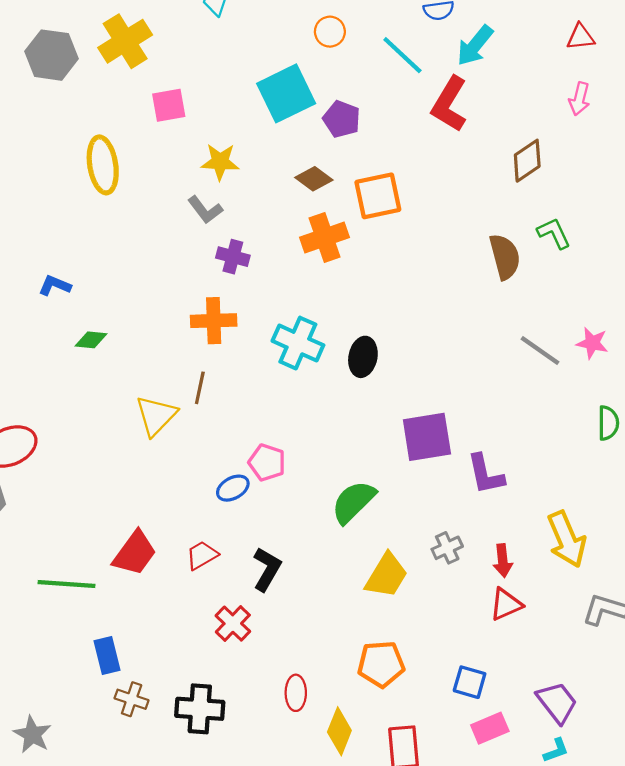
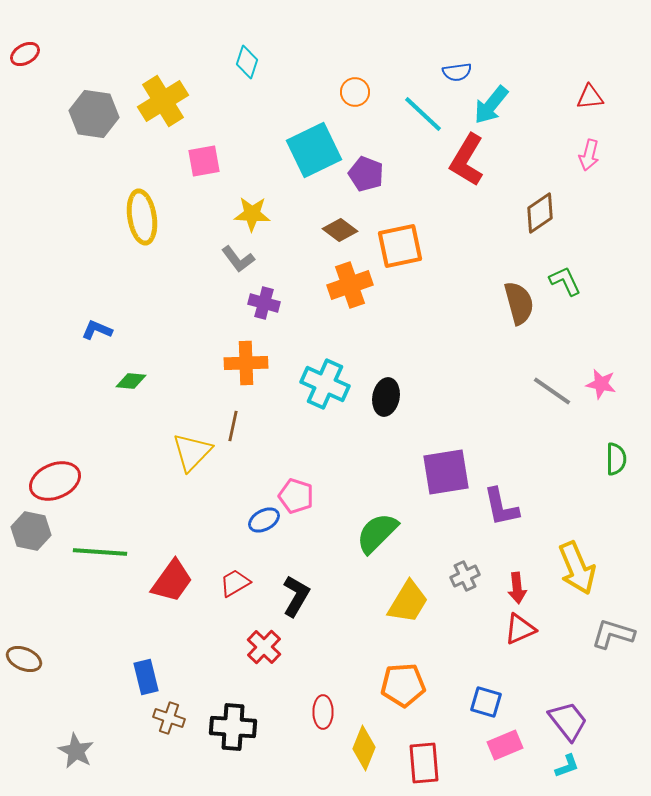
green line: (66, 584) -> (100, 552), moved

